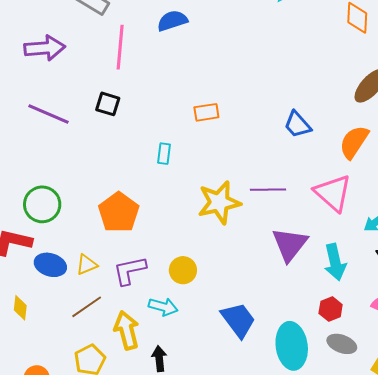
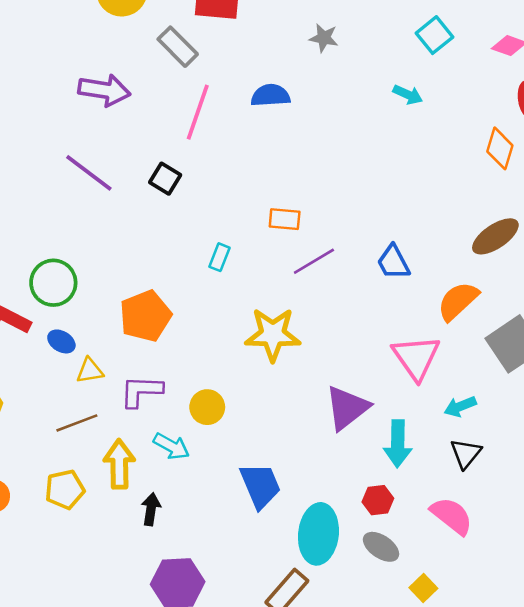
purple line: (268, 190) -> (314, 261), moved, turned -44
blue ellipse: (50, 265) -> (61, 341), moved, size x0.7

